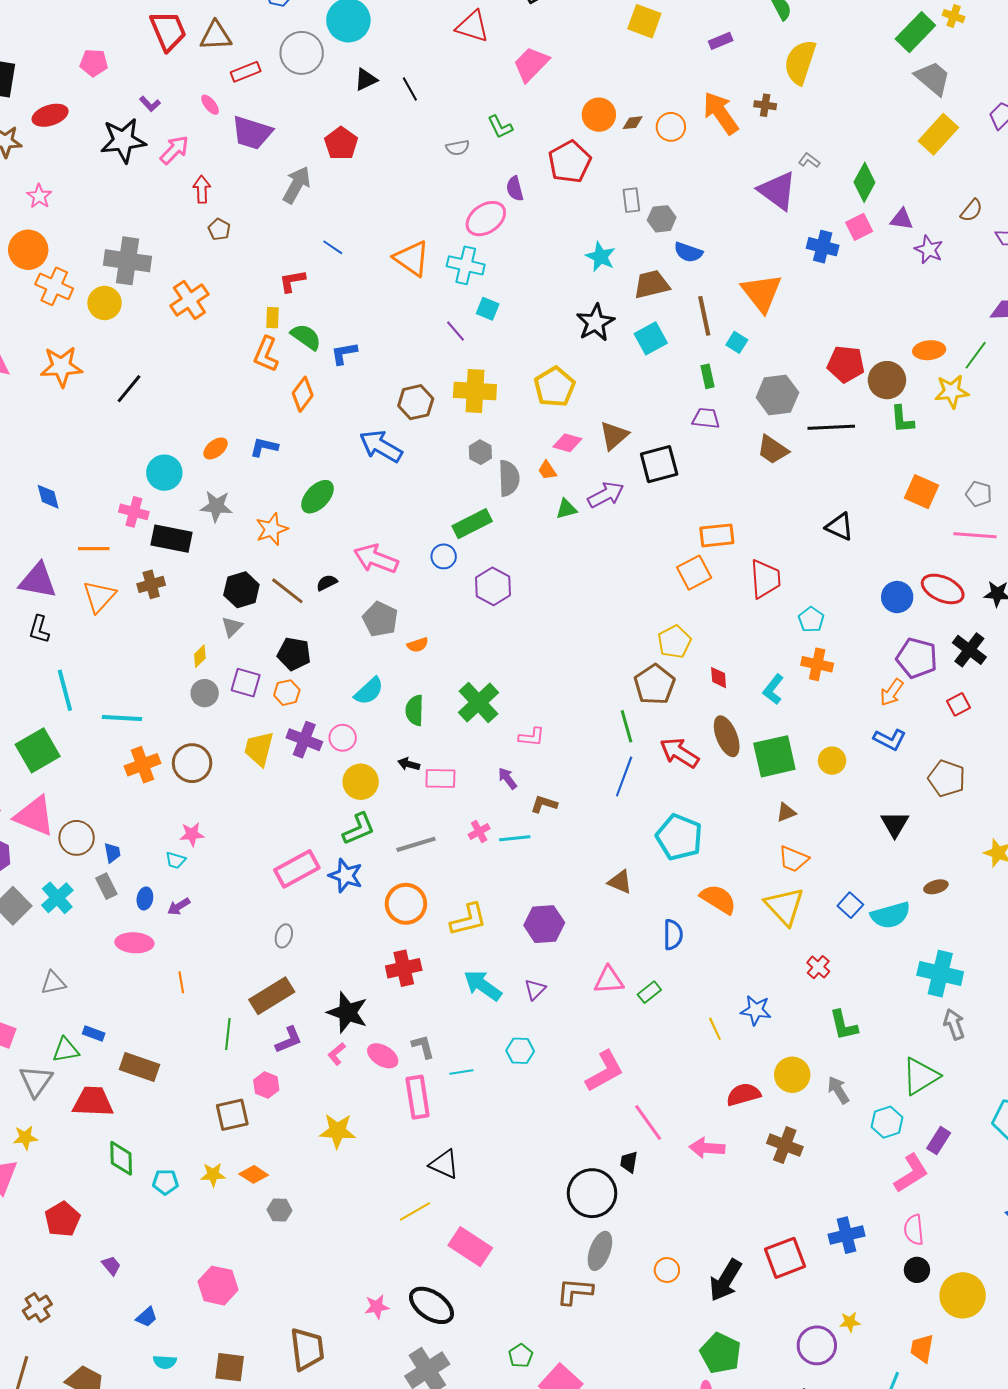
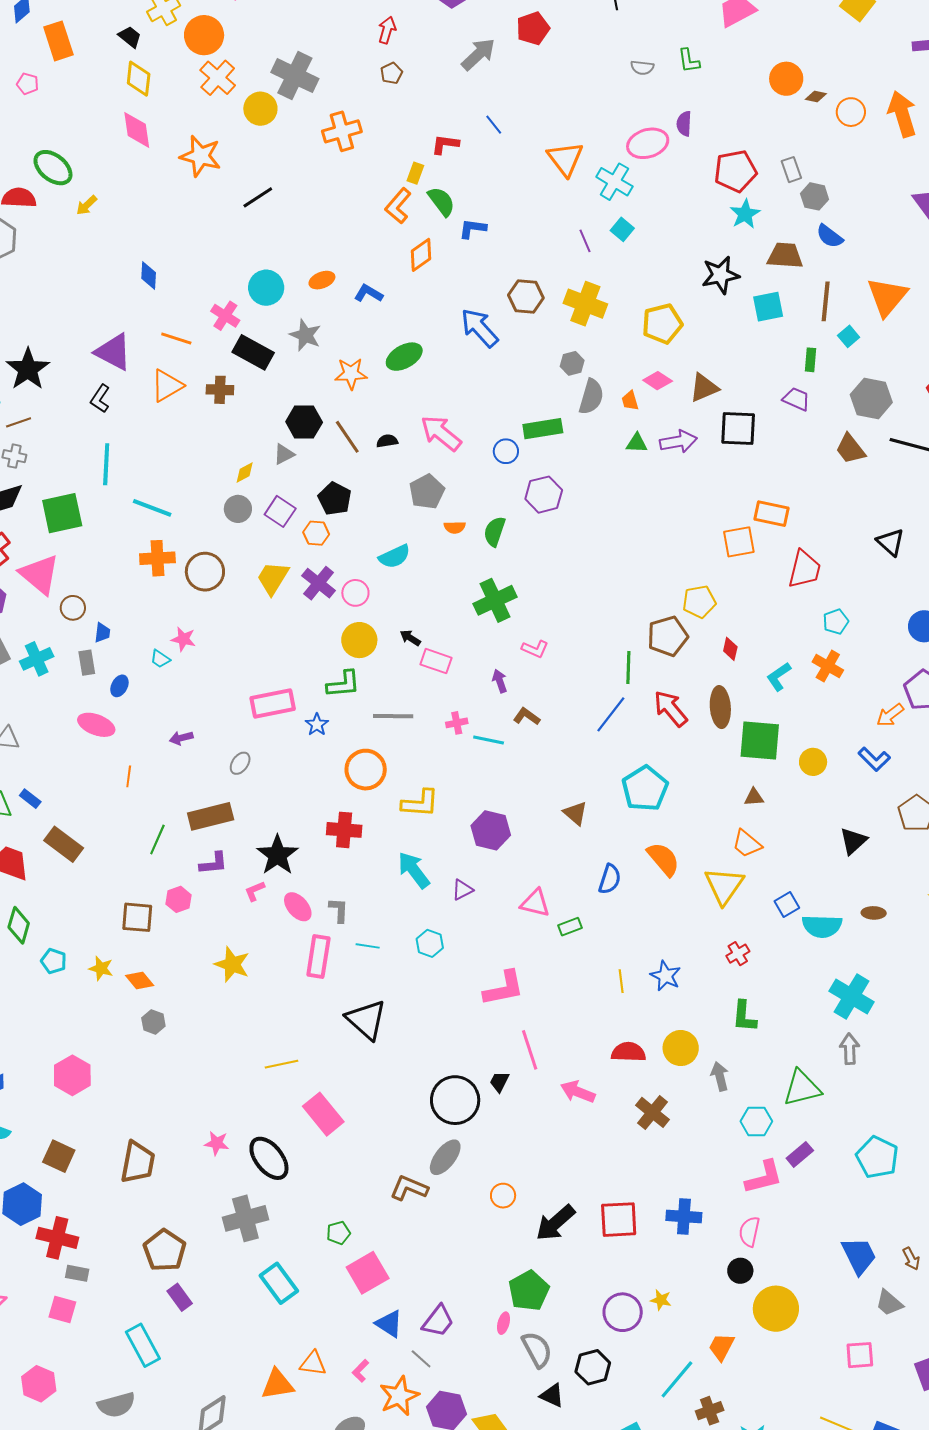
red pentagon: (570, 162) -> (735, 171), moved
gray rectangle: (631, 200) -> (791, 170), turned -30
green semicircle: (415, 710) -> (495, 531), moved
brown circle: (77, 838) -> (73, 608), size x0.7
blue star: (346, 876) -> (317, 725), size x0.7
purple arrow: (179, 906) -> (181, 738), moved
black triangle: (444, 1164) -> (366, 1020), moved, size x1.4

